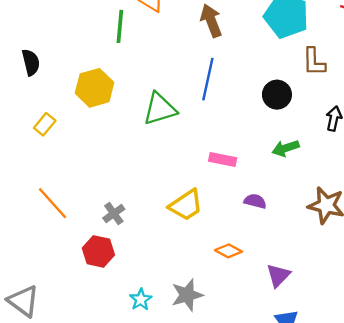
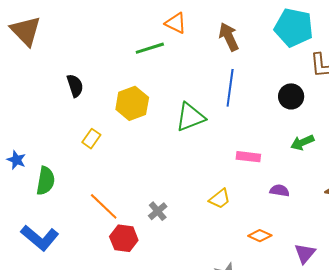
green line: (120, 26) -> (150, 48), turned 72
yellow trapezoid: (186, 205) -> (220, 199), size x0.7
red hexagon: (98, 251) -> (124, 238), moved

